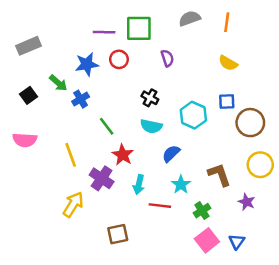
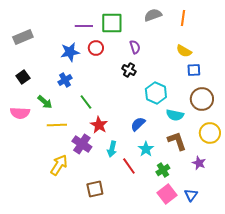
green arrow: (58, 83) -> (45, 102), moved
black cross: (150, 98) -> (129, 70), moved
blue square: (227, 102) -> (194, 70), moved
cyan semicircle: (151, 126) -> (175, 115), moved
yellow line: (71, 155) -> (57, 125), turned -72
red line: (160, 206) -> (129, 166), turned 48

